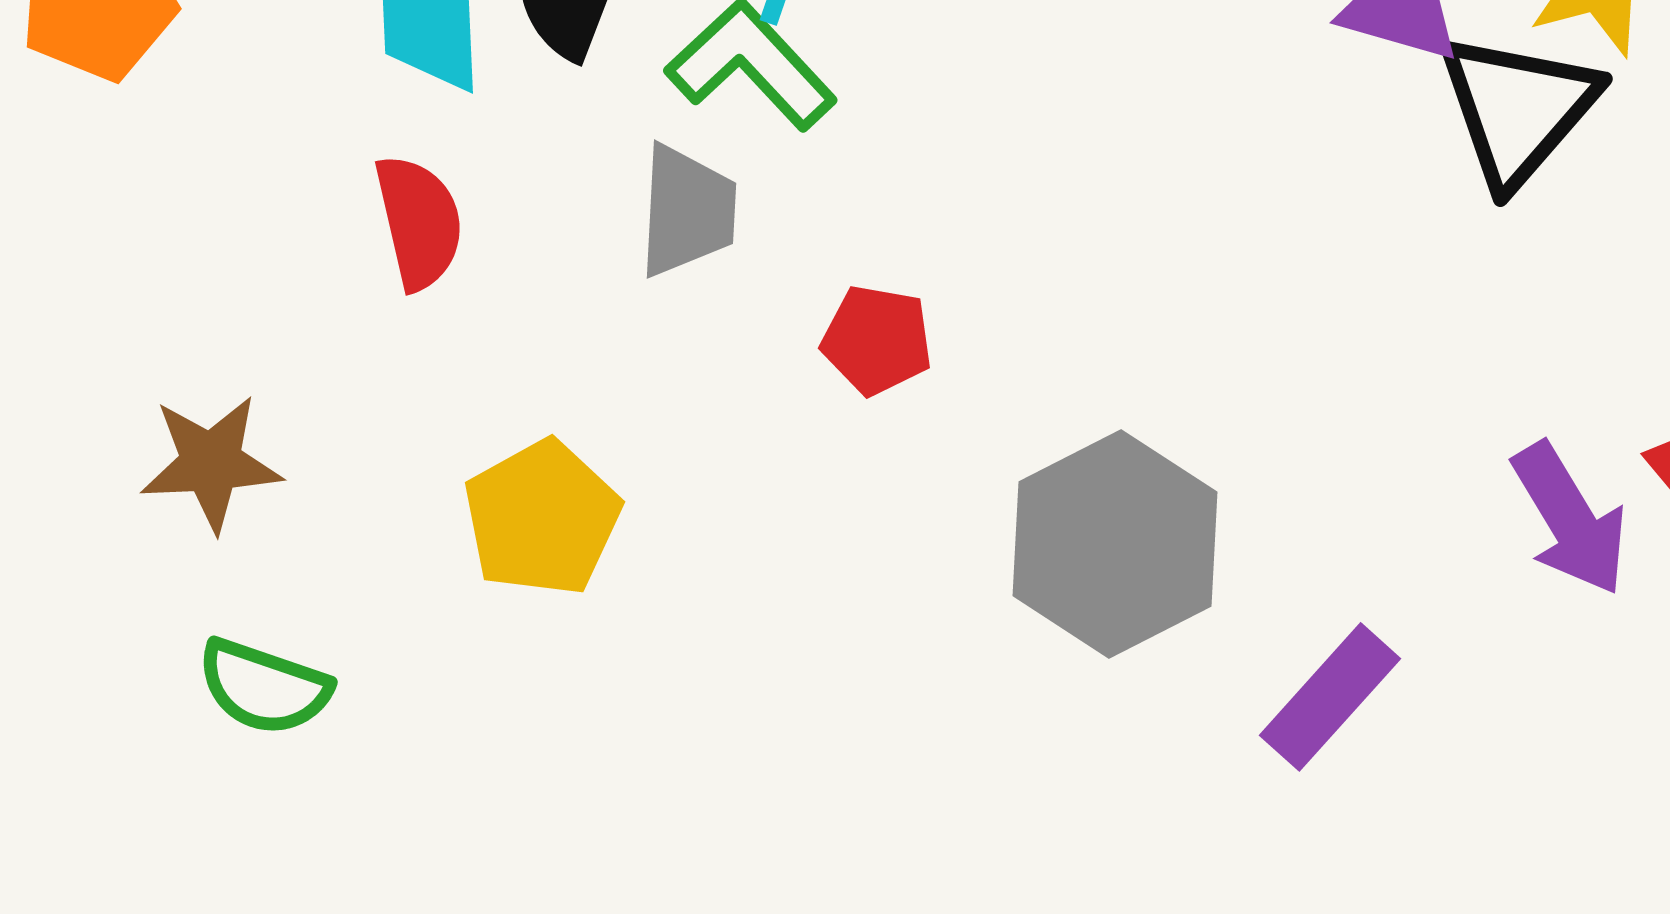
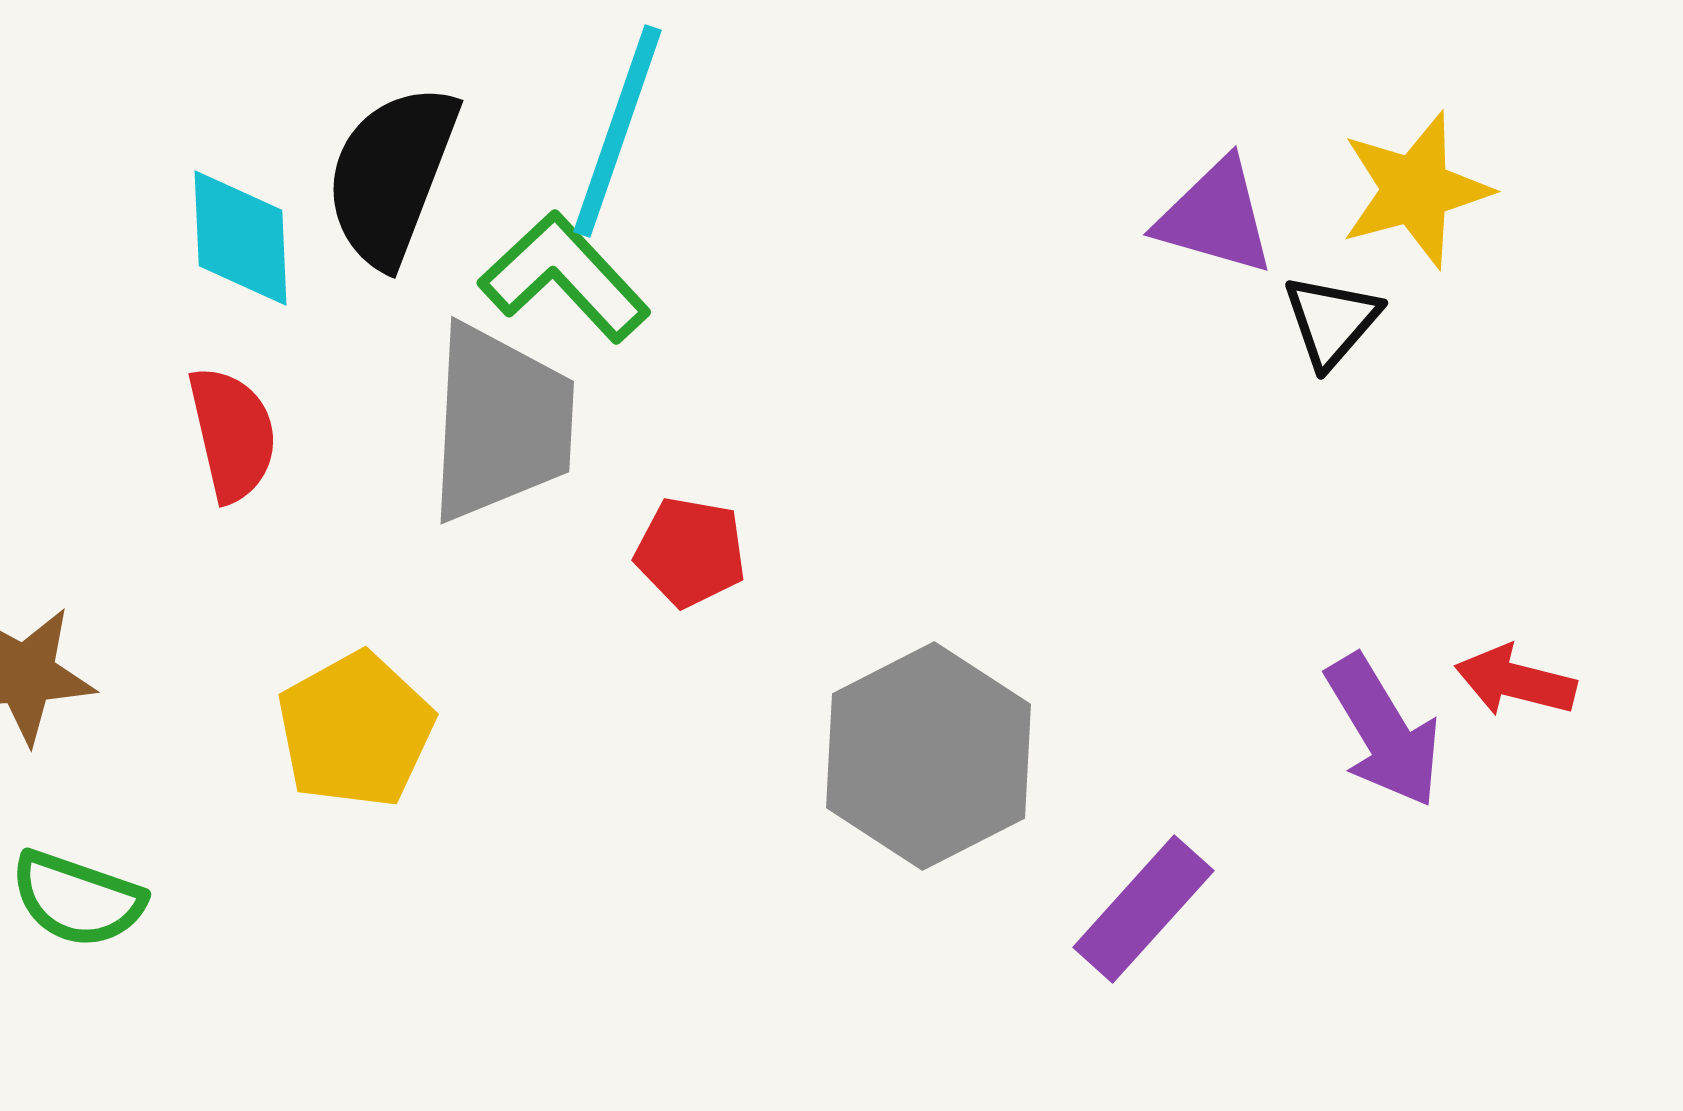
black triangle: (1518, 109) -> (1331, 321), size x0.6
gray trapezoid: (687, 211) -> (500, 423), size x1.5

